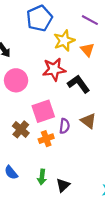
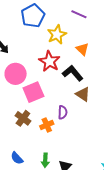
orange triangle: (87, 50) -> (82, 49), moved
red star: (54, 69) -> (49, 61), turned -30
pink square: (43, 111) -> (33, 92), moved
brown triangle: (88, 121) -> (83, 94), moved

